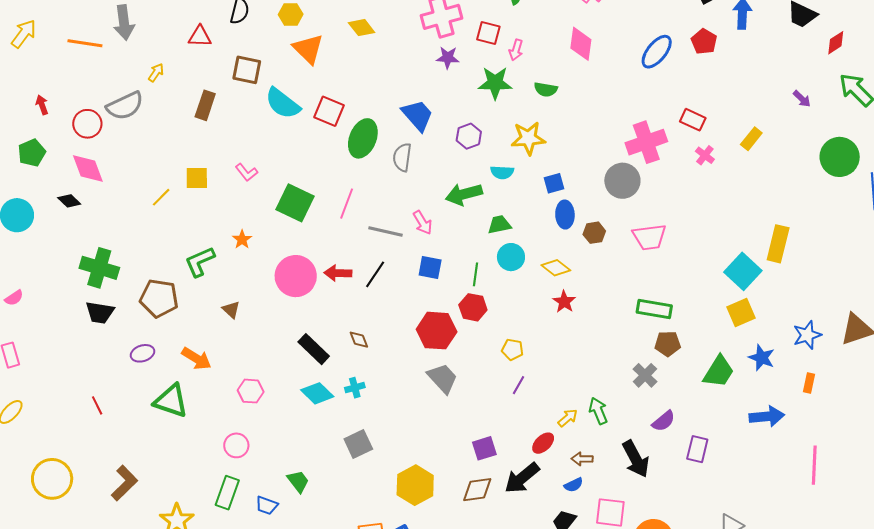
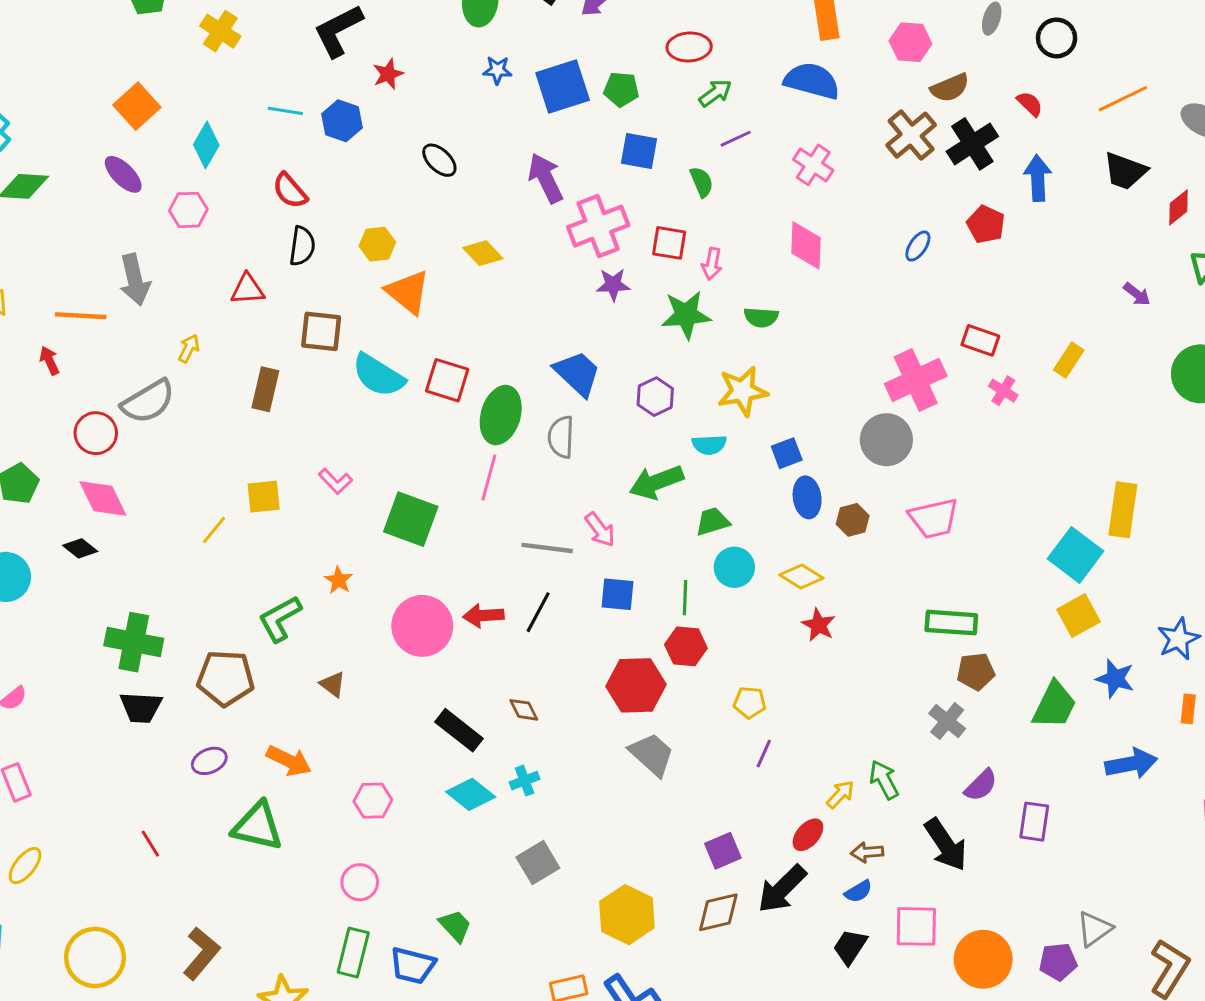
blue ellipse: (657, 52) -> (918, 246), size x0.6
red arrow: (42, 105) -> (49, 361), moved
pink line: (347, 204) -> (489, 478), moved
blue trapezoid: (267, 505) -> (413, 966), size x1.4

